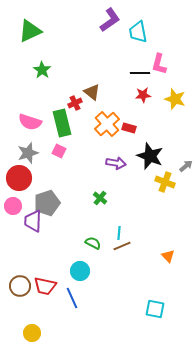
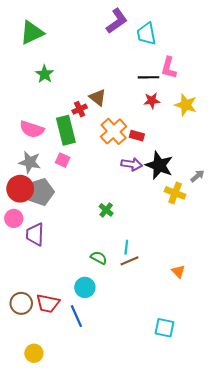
gray star: (28, 153) -> (30, 162), turned 30
purple arrow: (116, 163) -> (132, 164), moved
gray pentagon: (47, 203) -> (40, 192), moved

